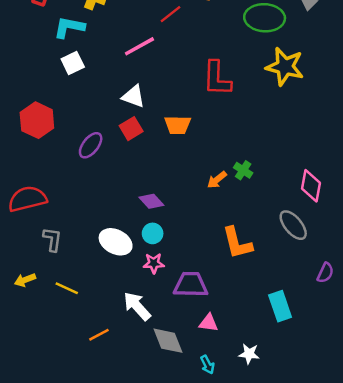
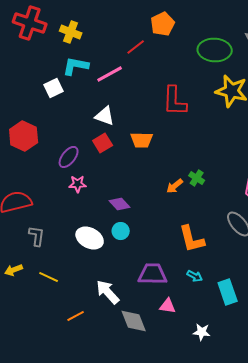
cyan L-shape: (69, 27) -> (76, 66), moved
pink star: (154, 263) -> (78, 184), moved
cyan arrow: (207, 365) -> (195, 276), moved, turned -35

